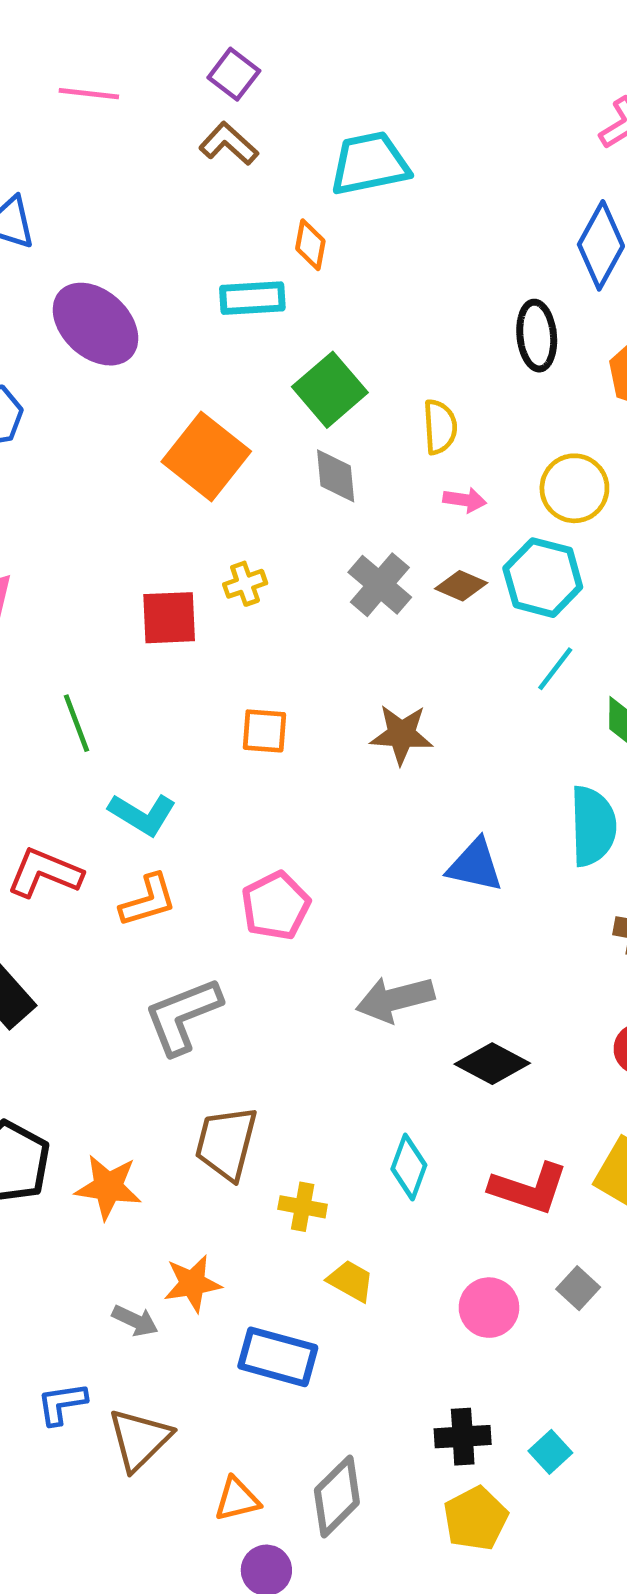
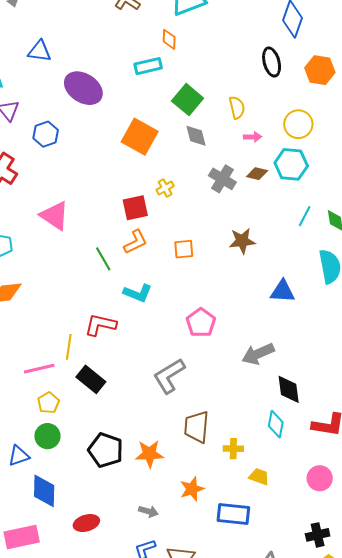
cyan line: (555, 669) -> (305, 216), moved
orange L-shape: (148, 900) -> (135, 242), moved
black diamond: (492, 1064) -> (289, 389), moved, turned 64
gray arrow: (135, 1321) -> (148, 511), moved

